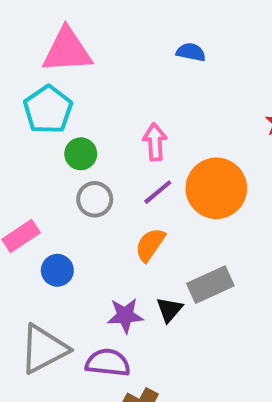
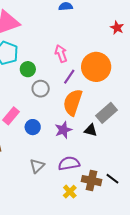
orange semicircle: (150, 245) -> (73, 102), size x1.5
black triangle: (169, 310) -> (91, 130), turned -40
purple star: (125, 315) -> (63, 130), moved
gray triangle: (44, 349) -> (37, 166), size x0.6

